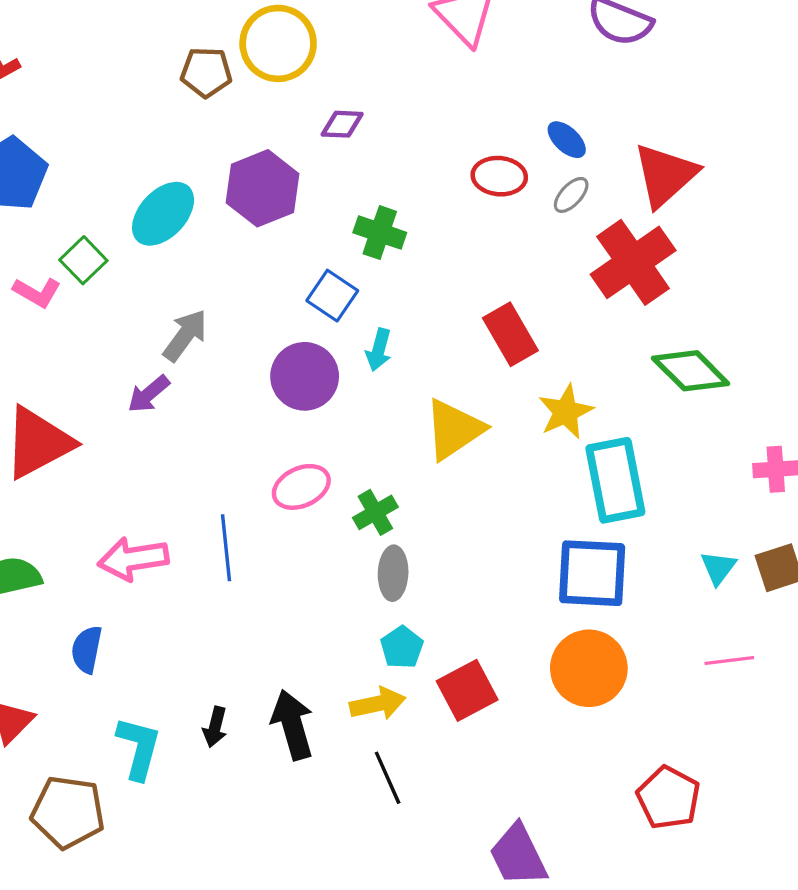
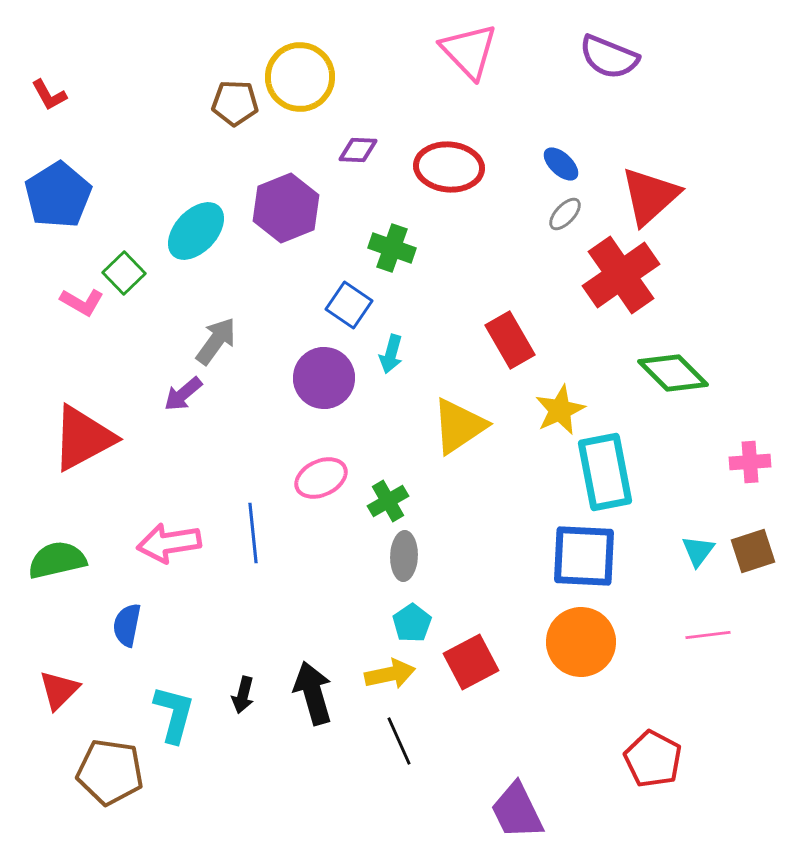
red ellipse: (499, 176) -> (449, 167), moved, size x1.4

